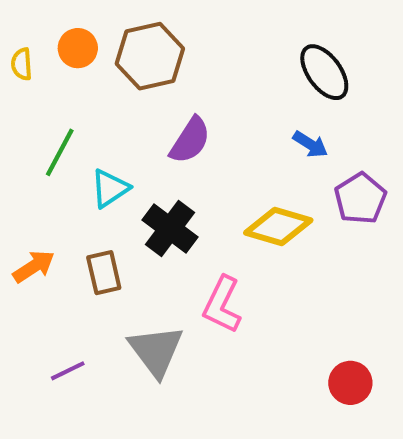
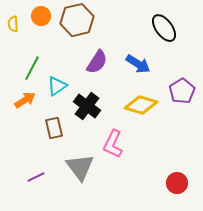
blue arrow: (310, 144) -> (138, 64), moved, size x1.4
orange arrow: (34, 267) -> (25, 100), moved

